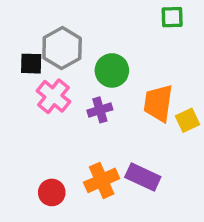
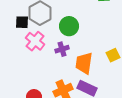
orange trapezoid: (158, 103) -> (84, 63), moved

